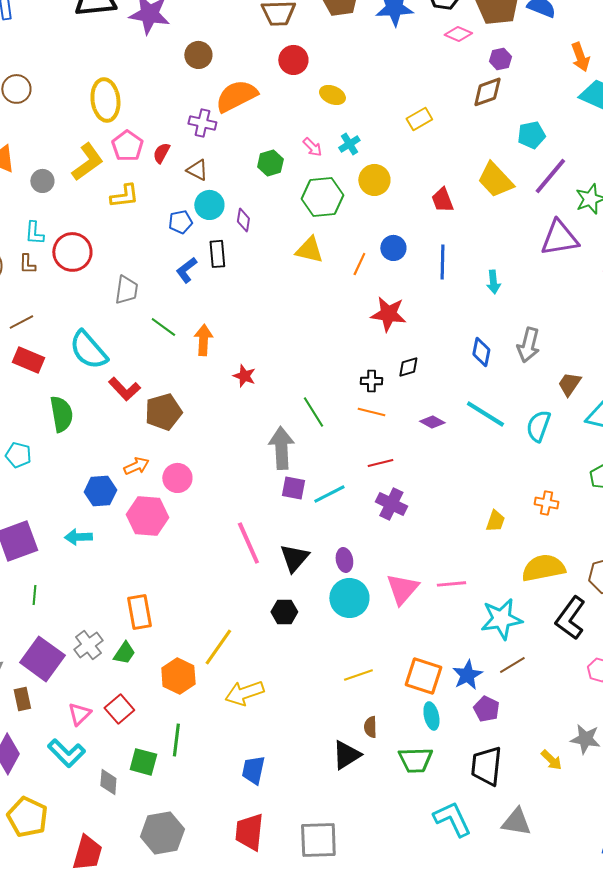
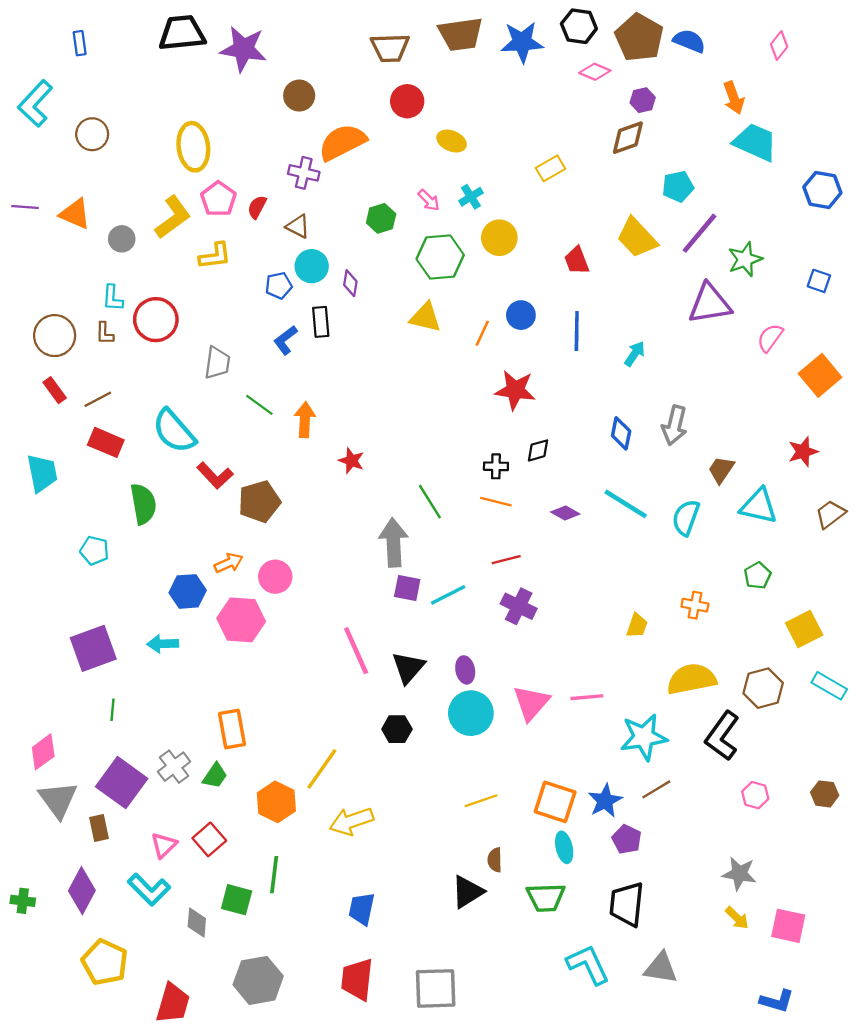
cyan arrow: (493, 282) -> (635, 354), turned -140
yellow arrow: (551, 760) -> (737, 918), moved

